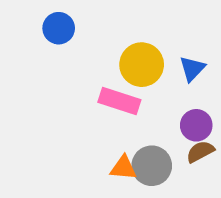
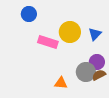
pink rectangle: (119, 101) -> (48, 42), moved
gray circle: (152, 166) -> (86, 72), moved

